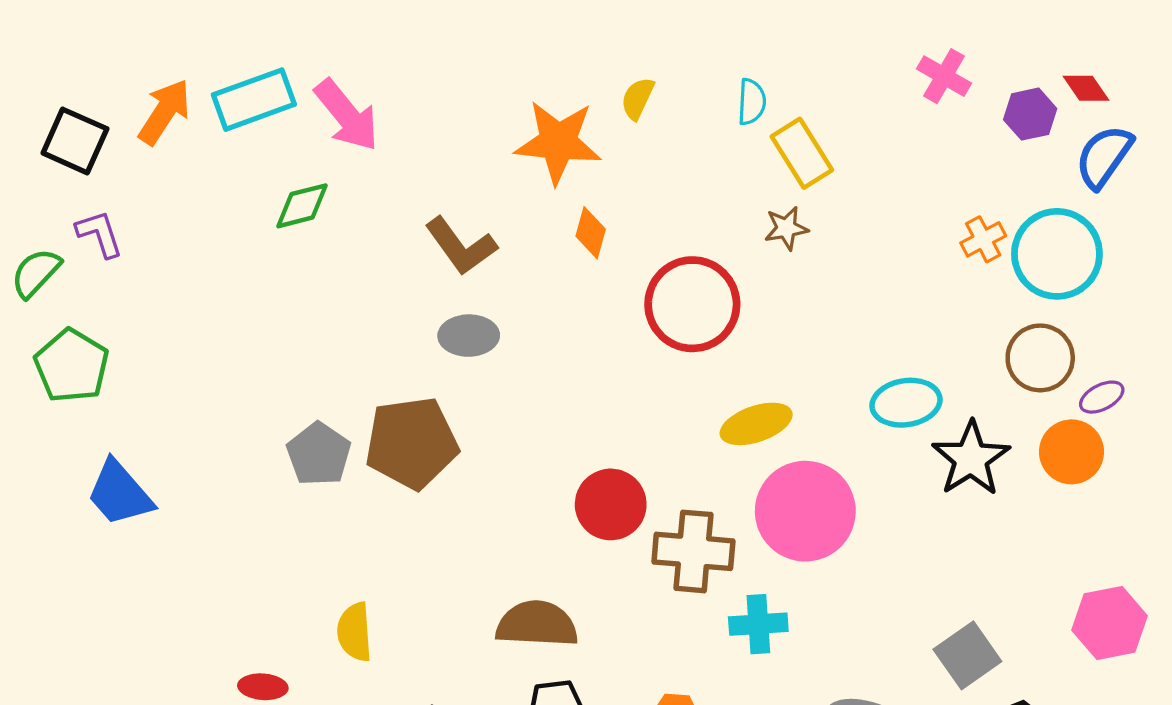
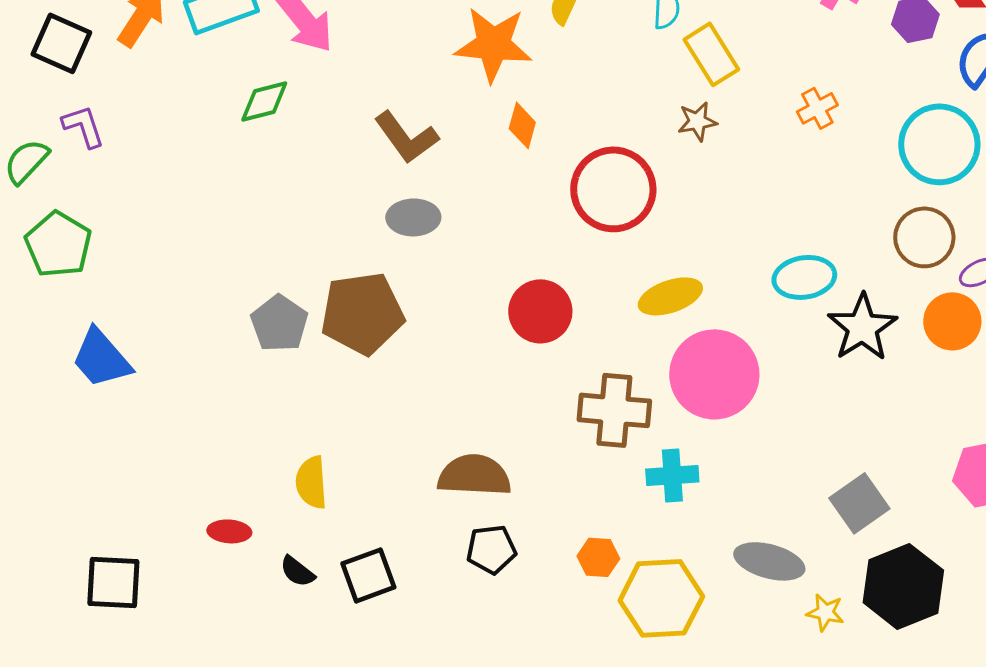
orange cross: (983, 239) -> (817, 108), moved
red circle: (611, 504) -> (540, 311), moved

